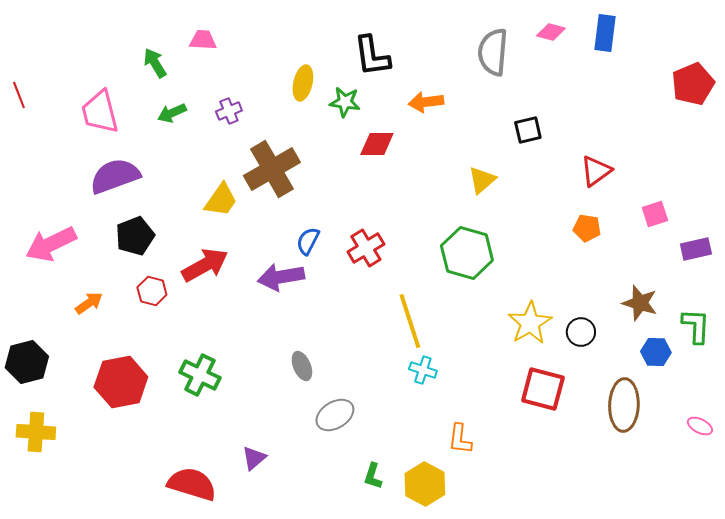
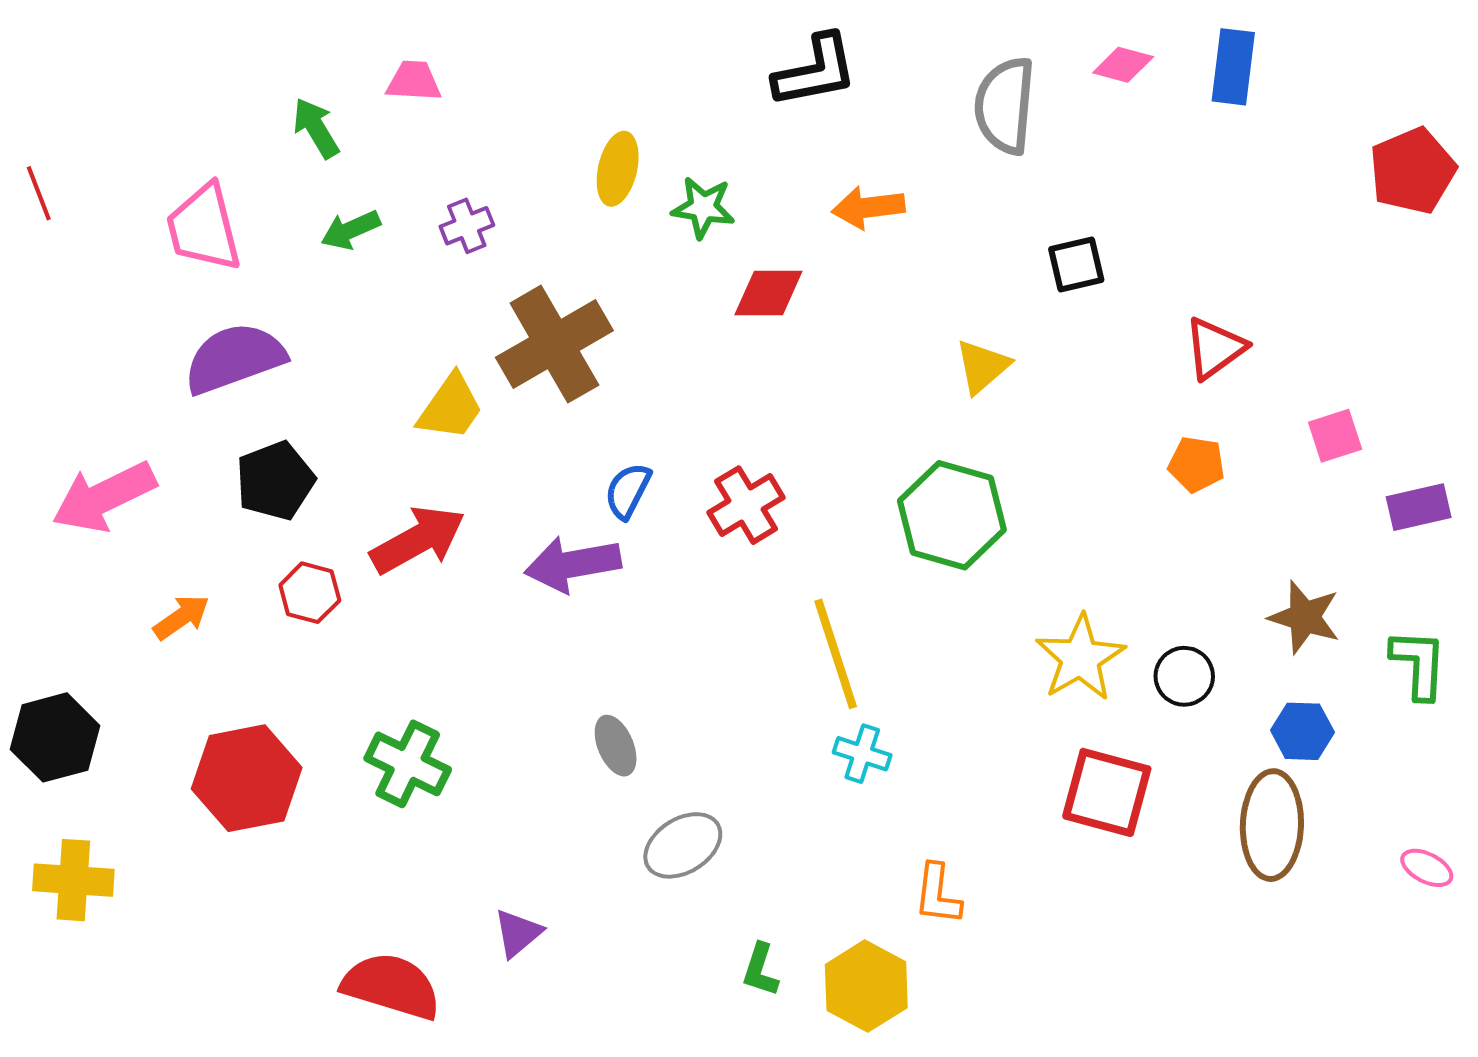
black L-shape: (372, 56) -> (815, 71), moved, turned -93
blue hexagon: (656, 352) -> (1302, 731), moved

